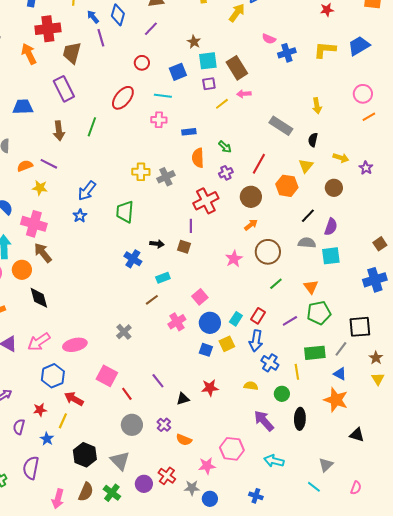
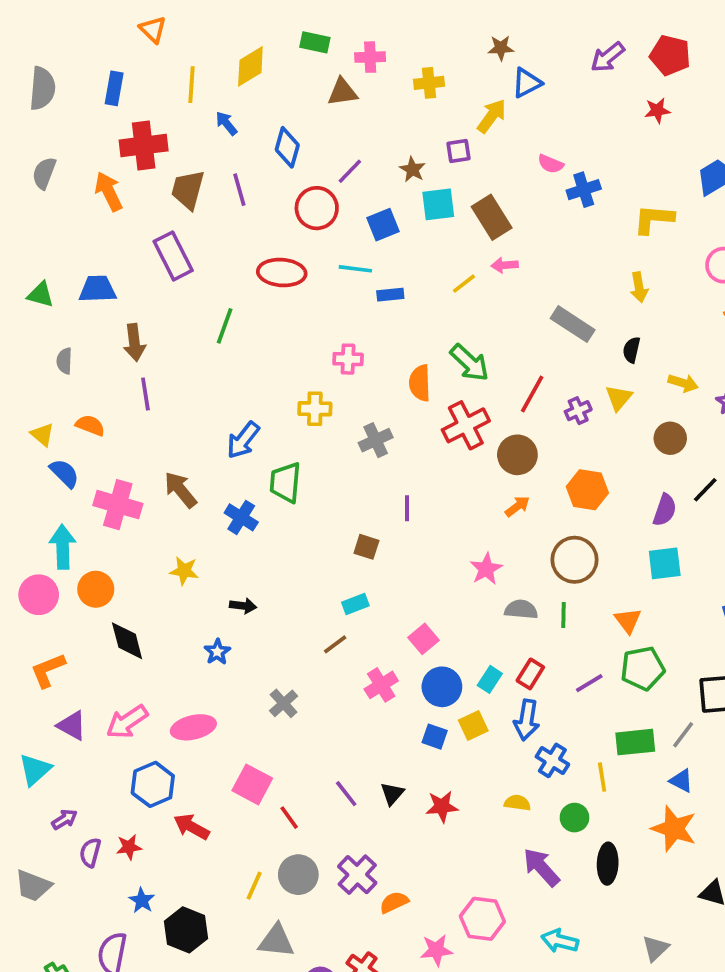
blue diamond: (118, 15) -> (287, 147), moved
purple line: (151, 29) -> (350, 171), moved
purple line: (101, 38) -> (239, 190), moved
yellow L-shape: (325, 50) -> (654, 219), moved
red circle: (142, 63) -> (317, 208), size x1.5
purple square: (209, 84) -> (458, 151), moved
red ellipse: (123, 98) -> (282, 273), turned 55
pink cross: (159, 120) -> (348, 359), moved
brown arrow: (59, 131) -> (134, 342), moved
blue rectangle: (189, 132) -> (390, 295), moved
green arrow: (225, 147) -> (470, 363), size x1.6
purple line: (49, 164) -> (145, 394), turned 54
orange semicircle: (25, 166) -> (90, 425), moved, turned 42
purple cross: (226, 173) -> (578, 411), moved
gray cross: (166, 177) -> (376, 440), moved
orange hexagon: (287, 186) -> (587, 490), moved
yellow star: (40, 188) -> (184, 571), moved
blue arrow: (87, 191) -> (243, 440), moved
red cross: (206, 201) -> (466, 425), moved
blue star: (80, 216) -> (217, 652), moved
black line: (308, 216) -> (705, 490), moved
gray semicircle: (307, 243) -> (521, 609), moved
black arrow: (157, 244) -> (243, 606), moved
brown square: (184, 247) -> (366, 547), moved
brown circle: (268, 252) -> (574, 560), moved
brown arrow: (43, 253) -> (180, 490), moved
blue cross: (133, 259) -> (241, 517), moved
green line: (276, 284) -> (563, 615), turned -48
black triangle: (183, 399) -> (392, 794), moved, turned -32
yellow line: (63, 421) -> (254, 886), moved
purple cross: (164, 425) -> (357, 875), size x1.5
purple semicircle: (19, 427) -> (90, 853), moved
orange semicircle: (184, 440) -> (394, 902), turned 133
black hexagon: (85, 455) -> (186, 930), moved
gray triangle: (120, 461) -> (276, 941), turned -40

